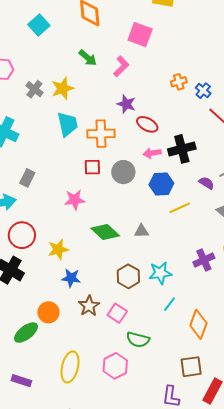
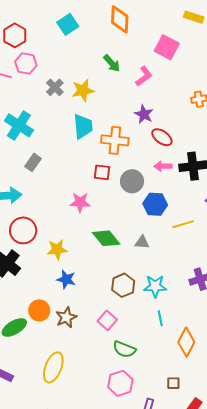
gray rectangle: (27, 178) -> (33, 162), moved
blue hexagon: (161, 184) -> (155, 204), moved
cyan line: (169, 304) -> (160, 318), turned -56
brown star: (89, 306) -> (66, 317), moved
pink hexagon: (115, 366) -> (120, 383), moved
brown square: (191, 367) -> (173, 383), size x0.6

